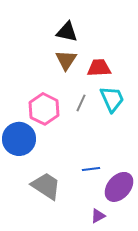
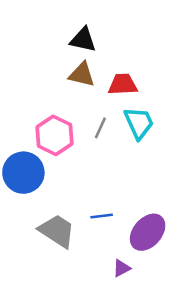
brown triangle: (66, 60) -> (82, 74), turned -50
blue line: (91, 169) -> (102, 216), moved

